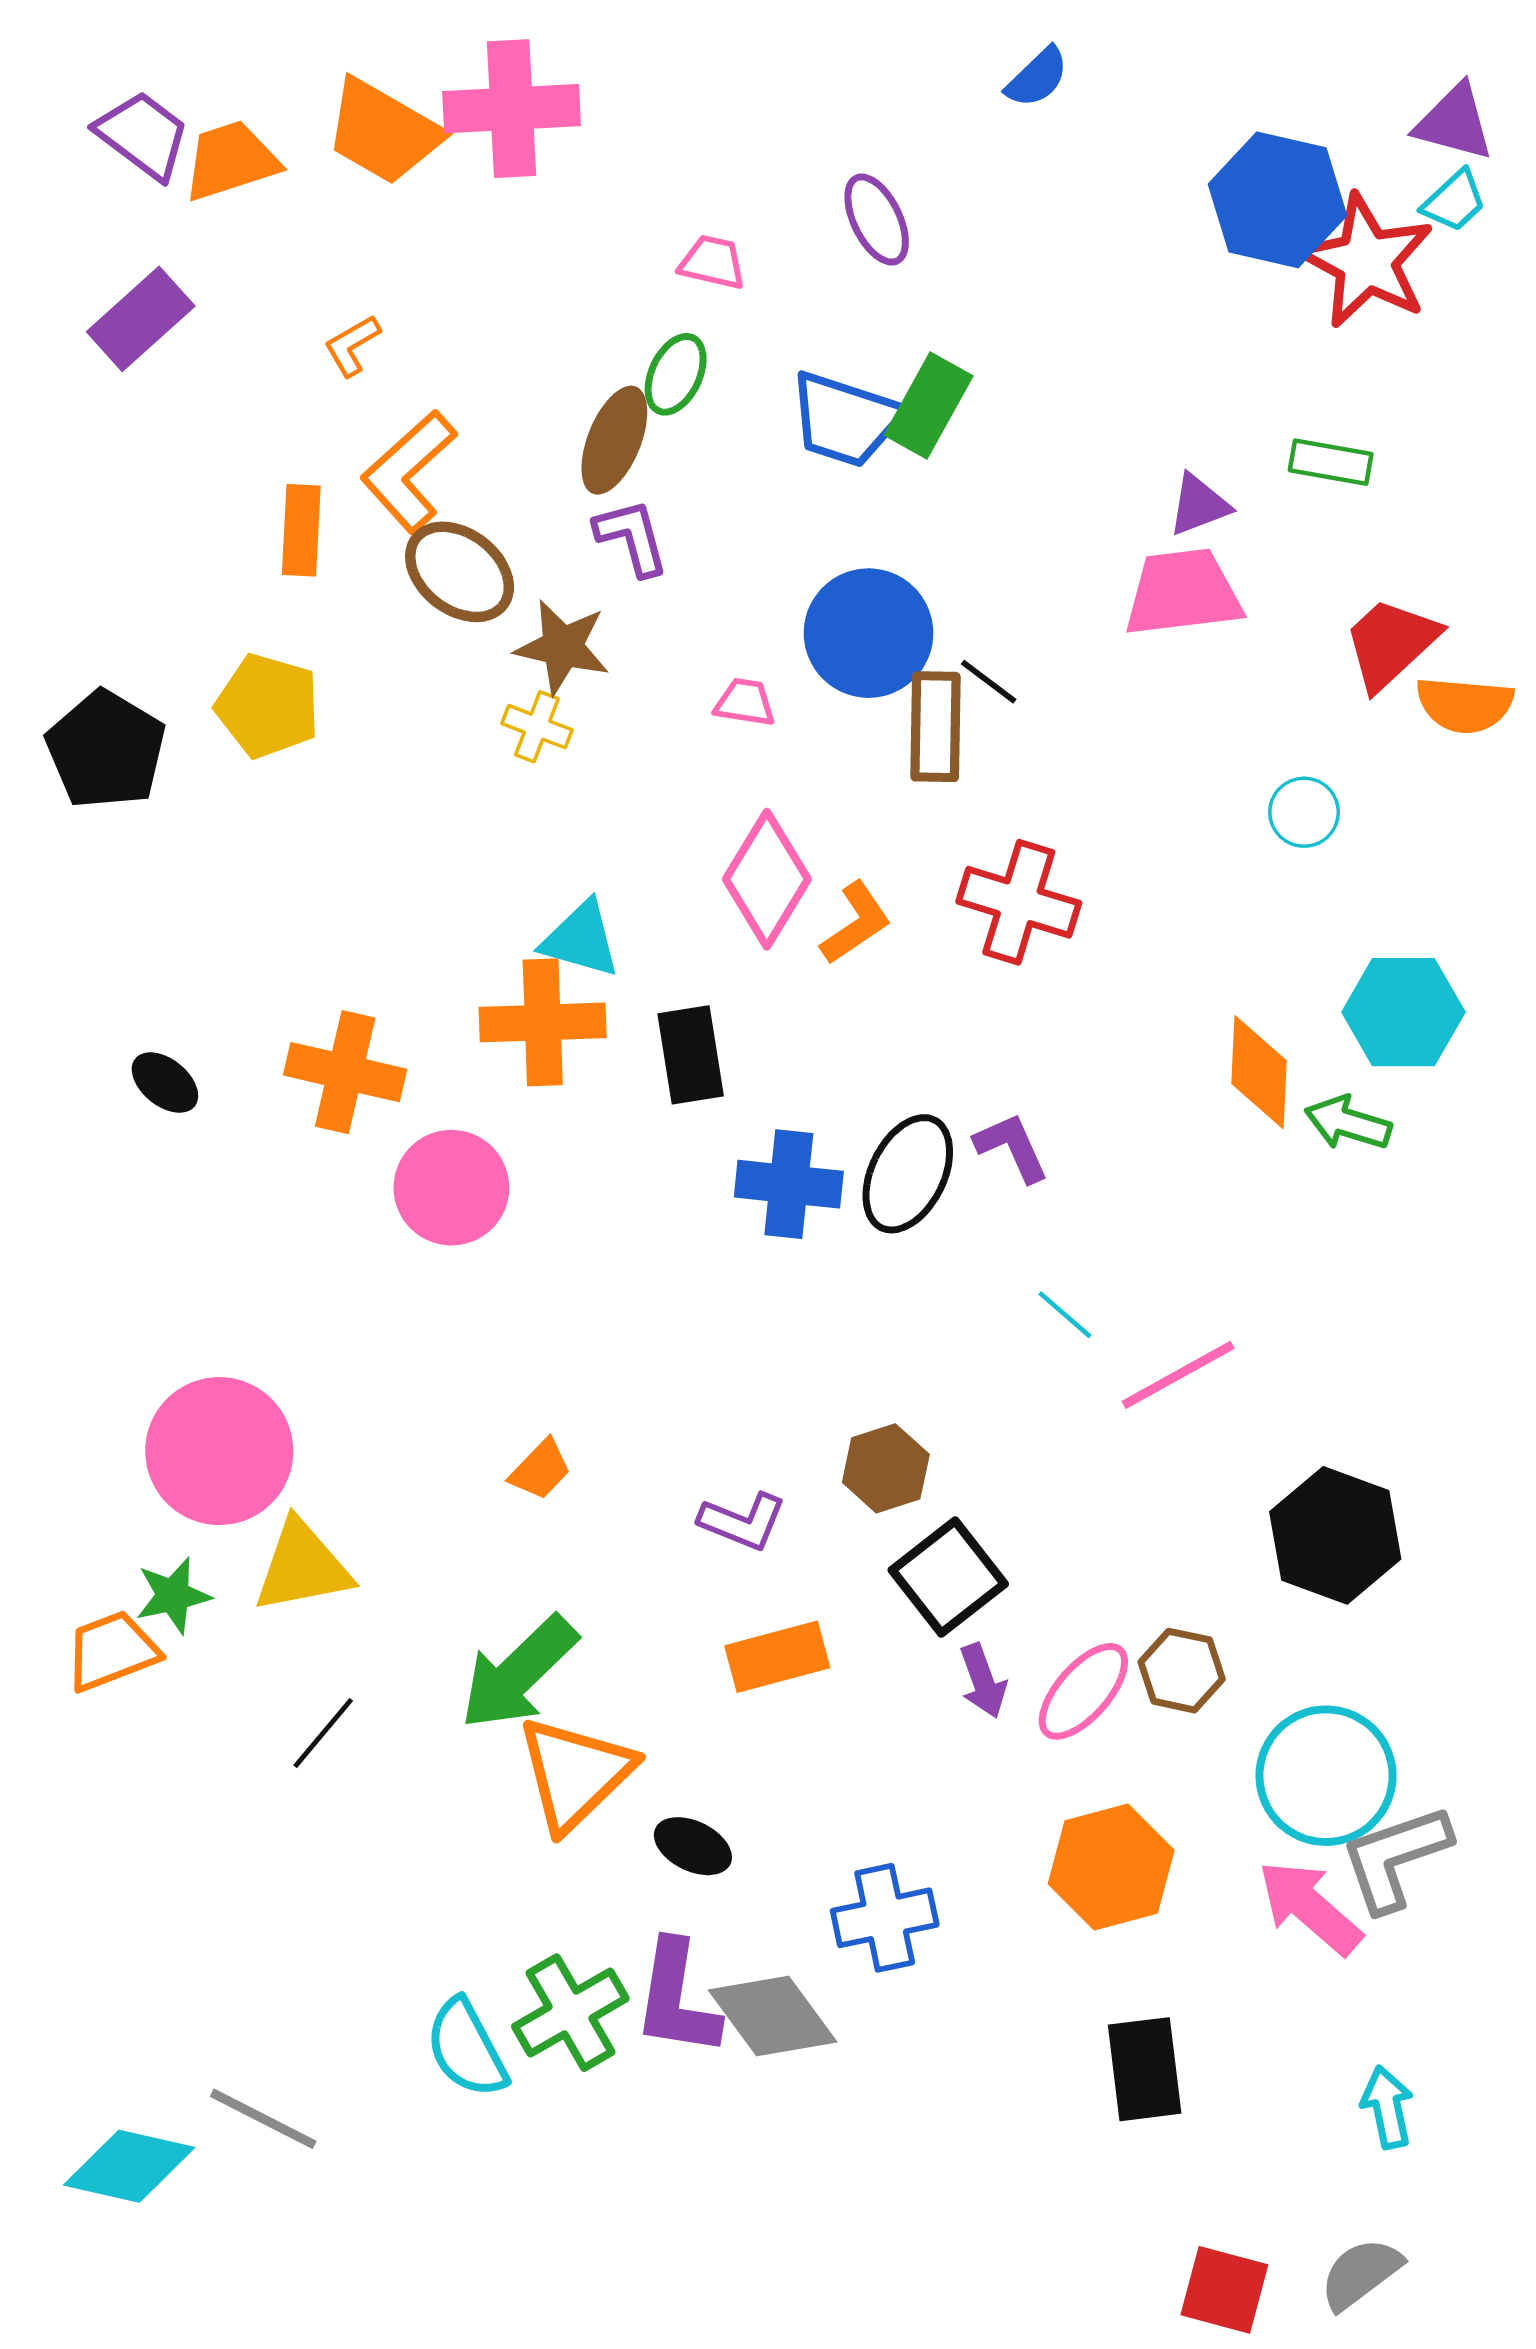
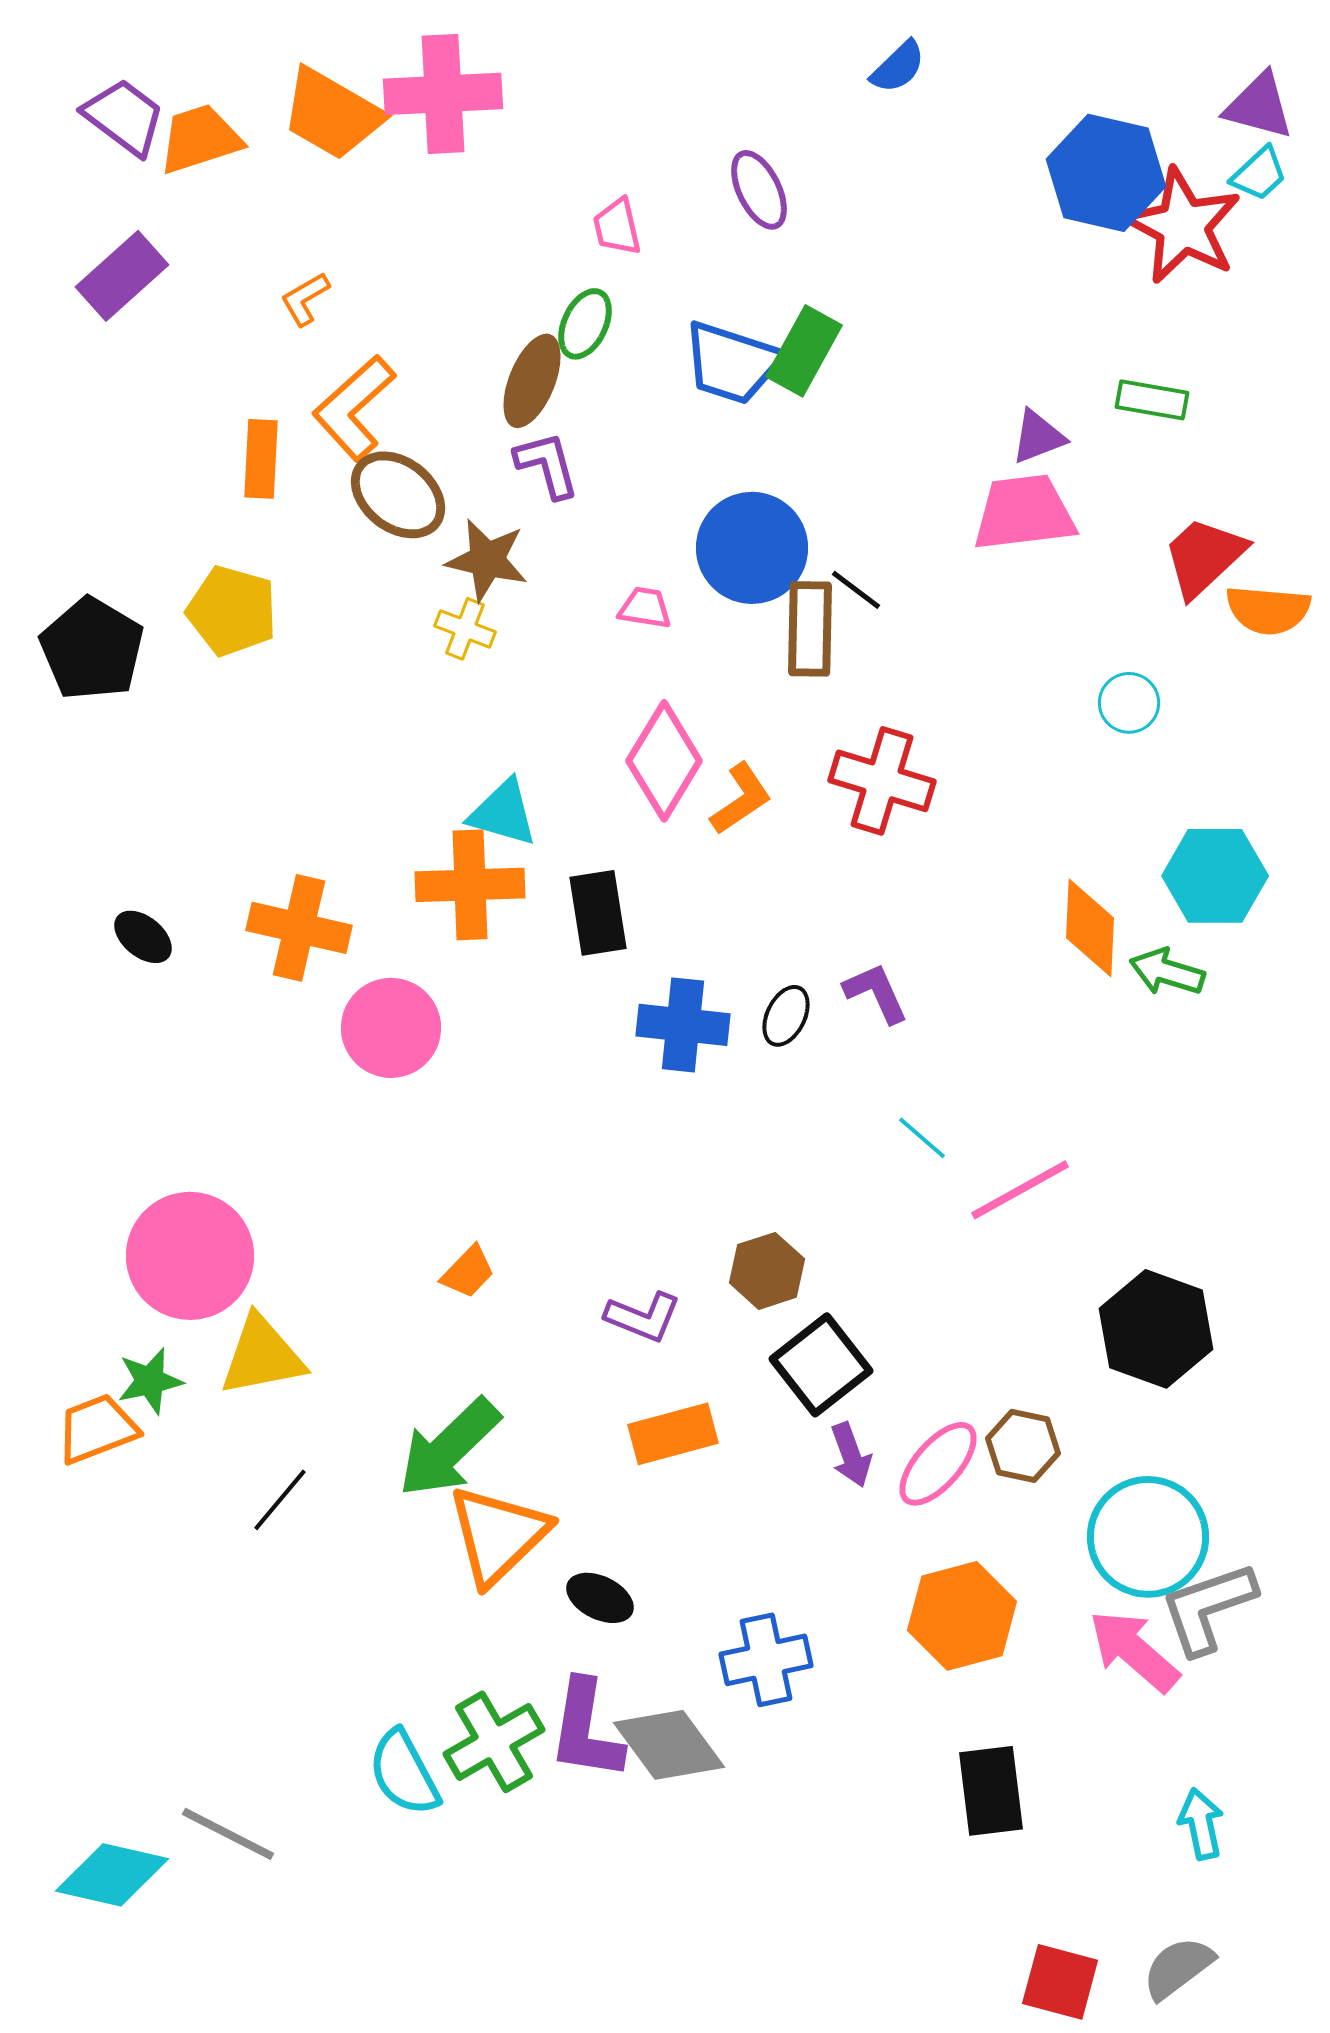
pink trapezoid: (713, 262) -> (617, 227), turned -116
black ellipse: (908, 1174) -> (786, 1016), size x0.6

